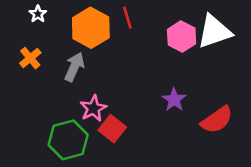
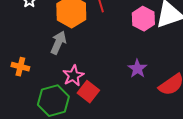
orange cross: (30, 58) -> (20, 67), moved, turned -36

